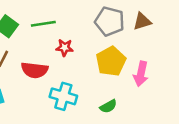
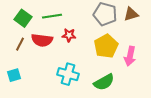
red semicircle: (35, 70) -> (42, 40), moved
green semicircle: (108, 106) -> (104, 82), size x1.5

